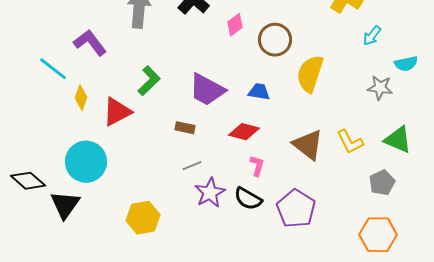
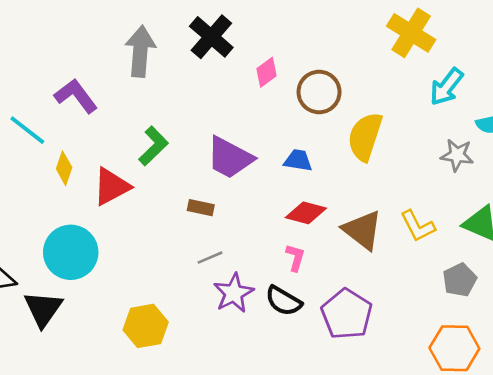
cyan arrow: (372, 36) -> (447, 87), size x1.4
red diamond: (244, 132) -> (306, 213), moved

